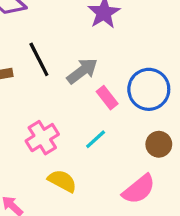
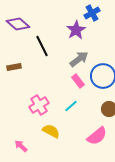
black line: (39, 59) -> (42, 46), moved
gray arrow: (82, 71) -> (79, 59), moved

